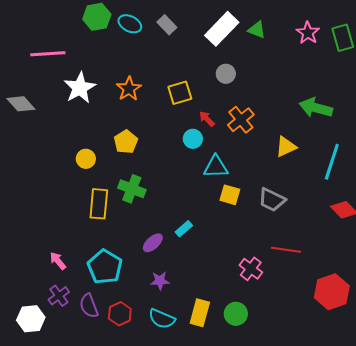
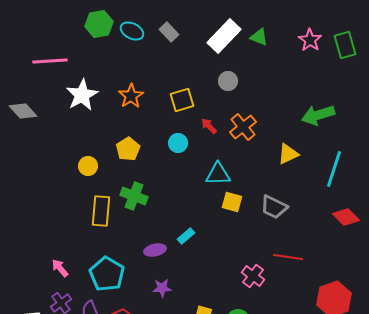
green arrow: (316, 108) -> (318, 115), turned -32
cyan circle: (193, 139) -> (178, 143), moved
purple ellipse: (153, 243) -> (155, 250), turned 30

